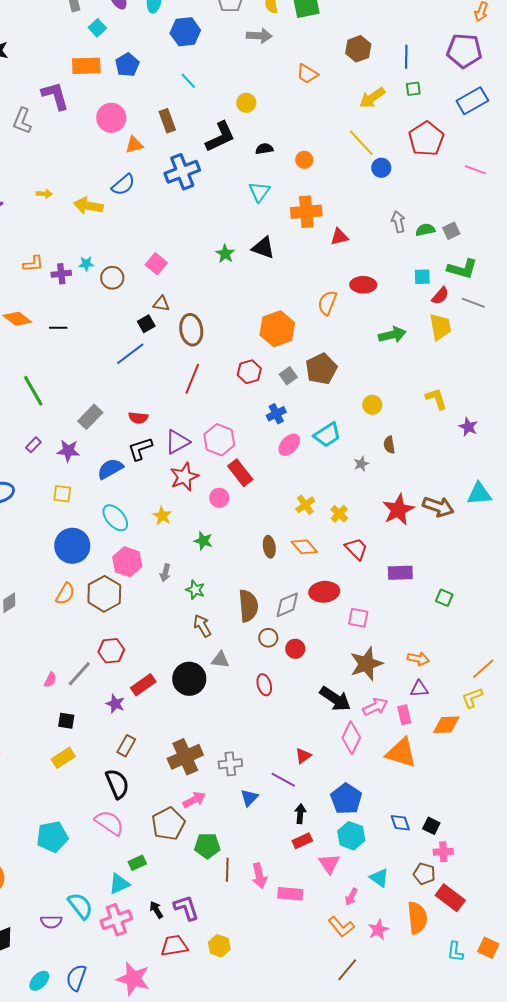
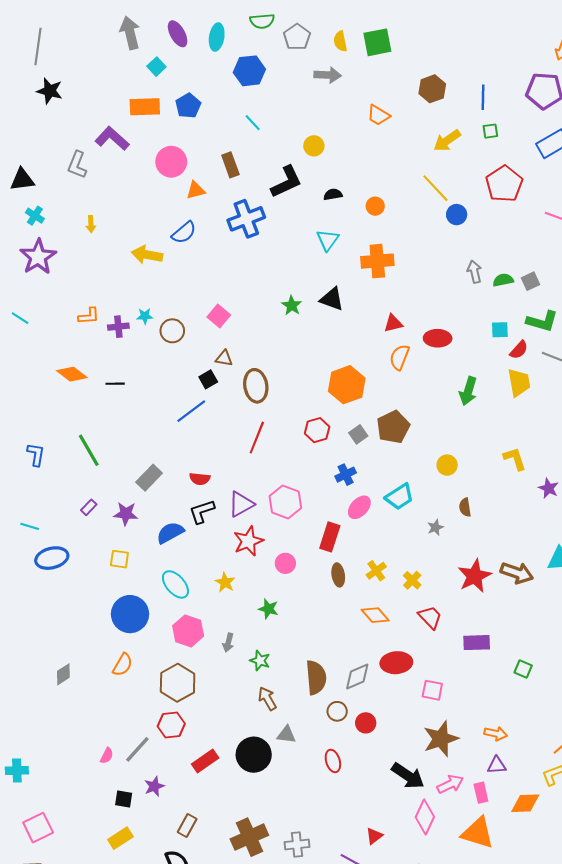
purple L-shape: (55, 96) -> (112, 138), turned -32
yellow arrow: (44, 194) -> (91, 224), moved, turned 84
red triangle: (339, 237) -> (393, 323), moved
green arrow: (392, 335) -> (468, 391), turned 120
red rectangle: (240, 473) -> (330, 537), moved, turned 56
brown ellipse: (269, 547) -> (338, 575), moved
brown hexagon: (104, 594) -> (178, 683), moved
purple star: (115, 704) -> (154, 786), moved, turned 30

